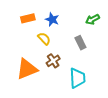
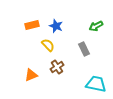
orange triangle: (27, 69) -> (31, 75), size x0.6
cyan trapezoid: (77, 78) -> (96, 84), moved, turned -75

